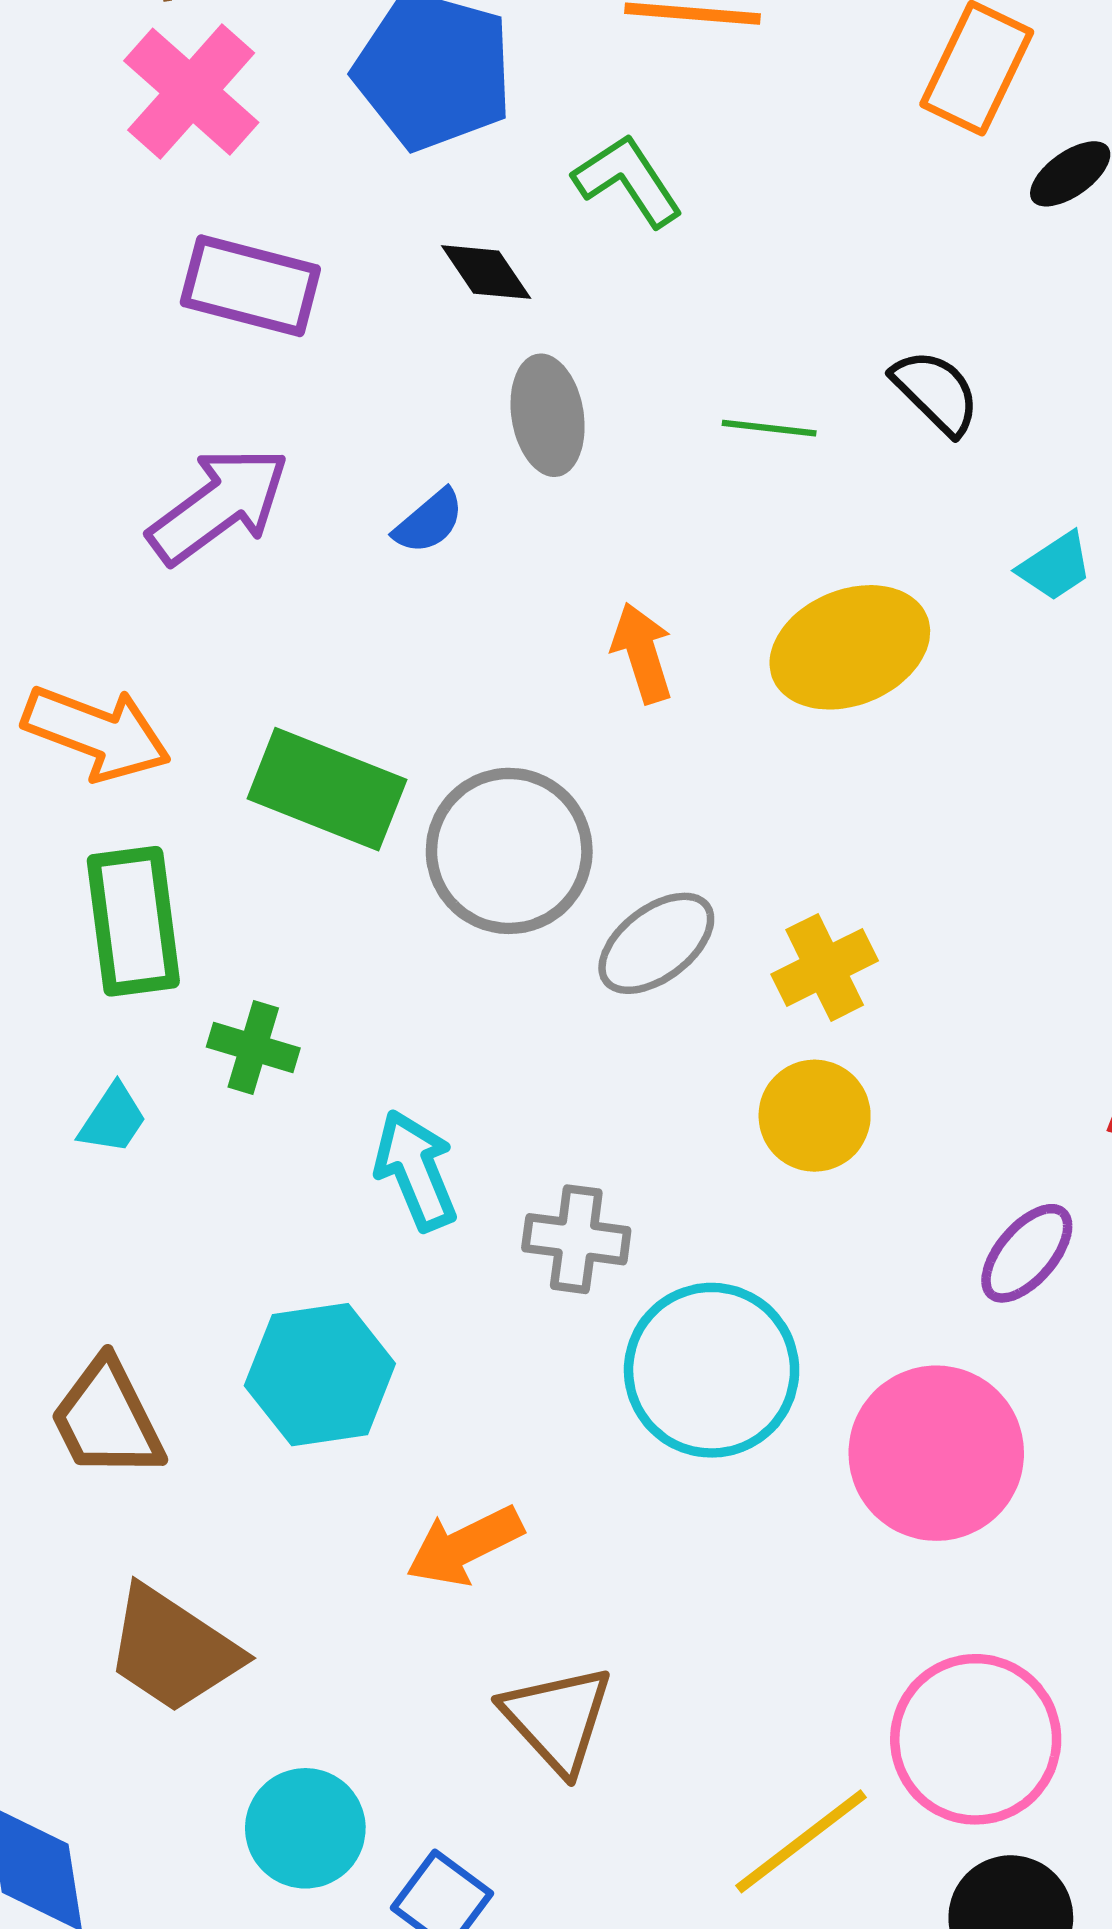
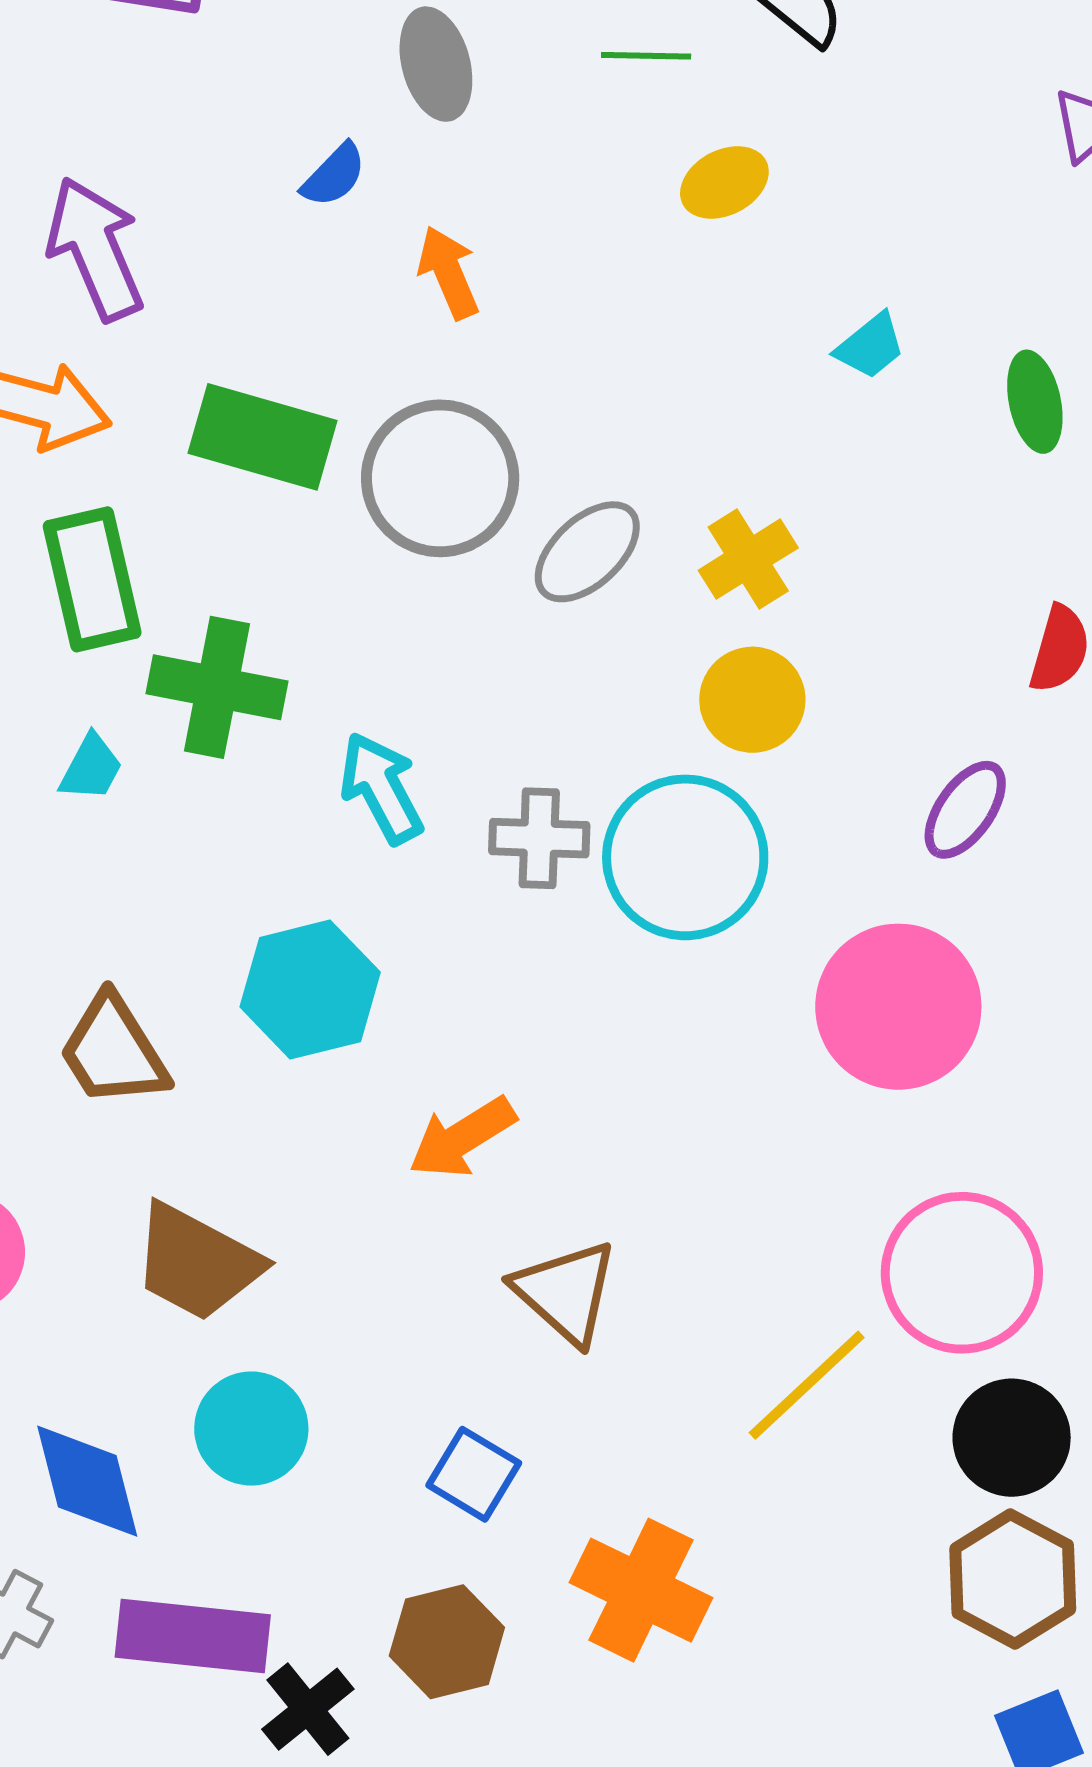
purple arrow: (219, 505) -> (95, 249), moved, turned -71
cyan trapezoid: (1055, 566) -> (870, 346), moved
yellow ellipse: (850, 647) -> (724, 182), moved, size x0.6
orange arrow: (642, 653) -> (448, 272), moved
green cross: (253, 1048) -> (217, 687), size x1.6
cyan circle: (712, 1370) -> (685, 857), moved
cyan circle: (305, 1828) -> (251, 1429), moved

